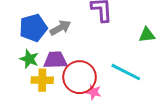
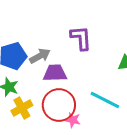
purple trapezoid: (55, 60) -> (55, 73), moved
yellow cross: (42, 80) -> (22, 108), turned -30

